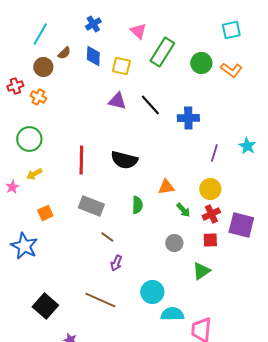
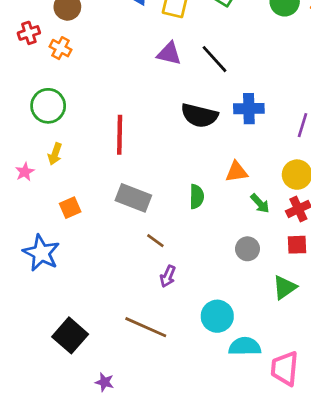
blue cross: (188, 118) -> (249, 109), moved
black semicircle: (124, 160) -> (199, 115), moved
yellow arrow: (34, 174) -> (55, 154), turned -42

